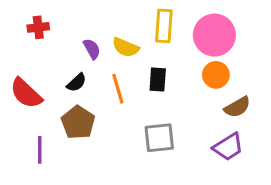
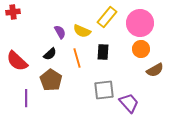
yellow rectangle: (164, 26) -> (107, 17), turned 35
red cross: (38, 27) -> (13, 12), moved
purple trapezoid: (228, 147) -> (129, 103), moved, turned -100

